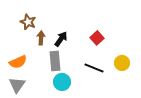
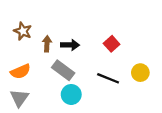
brown star: (28, 22) -> (23, 31), moved
black arrow: (61, 39) -> (70, 45), turned 56
gray rectangle: (55, 61) -> (63, 70), turned -48

